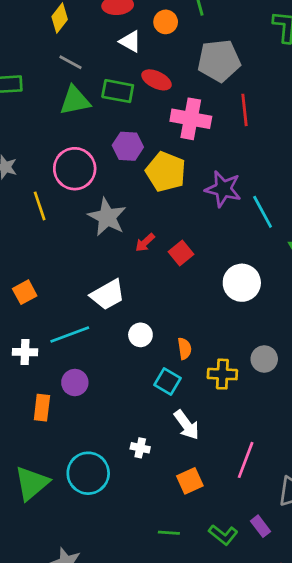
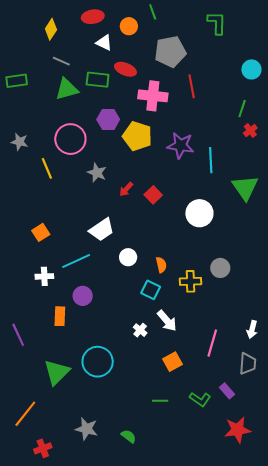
cyan line: (263, 212) -> (211, 160), turned 30
gray star: (107, 217) -> (97, 173), size x0.7
white cross: (140, 448) -> (140, 330), moved, turned 32

